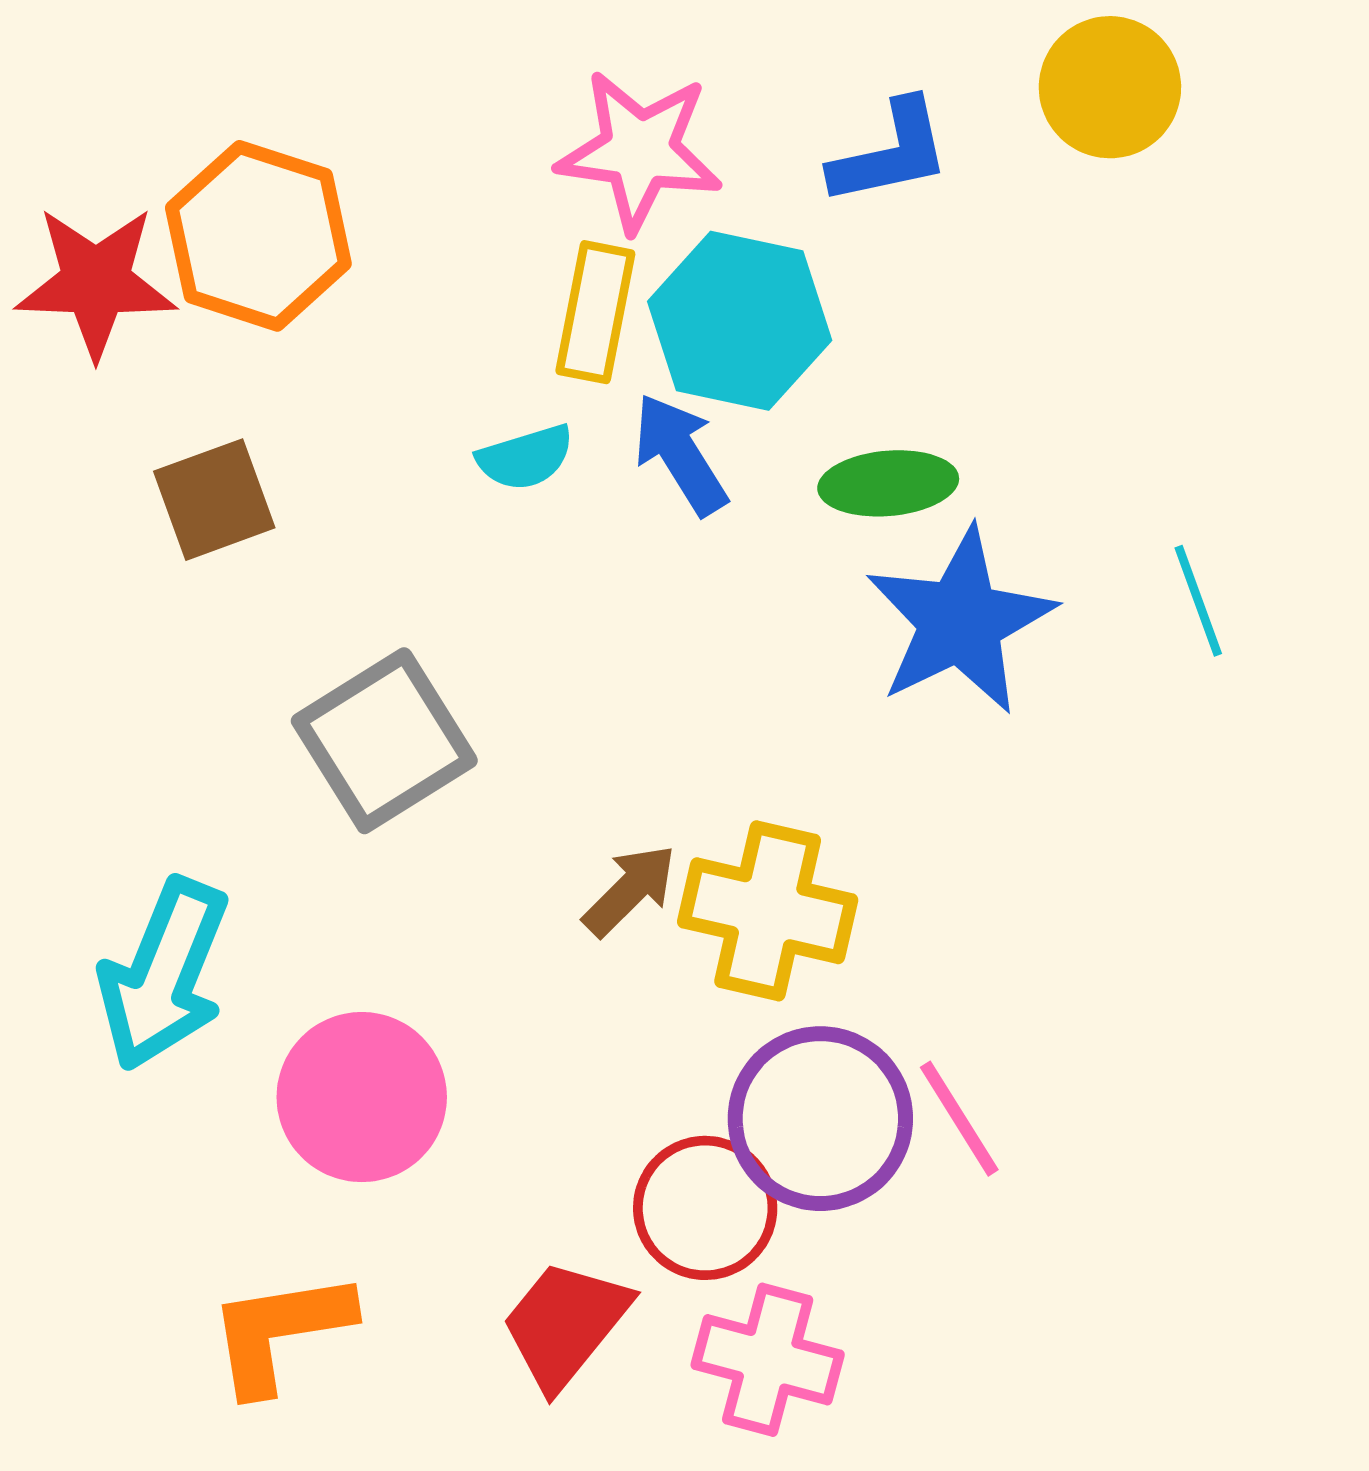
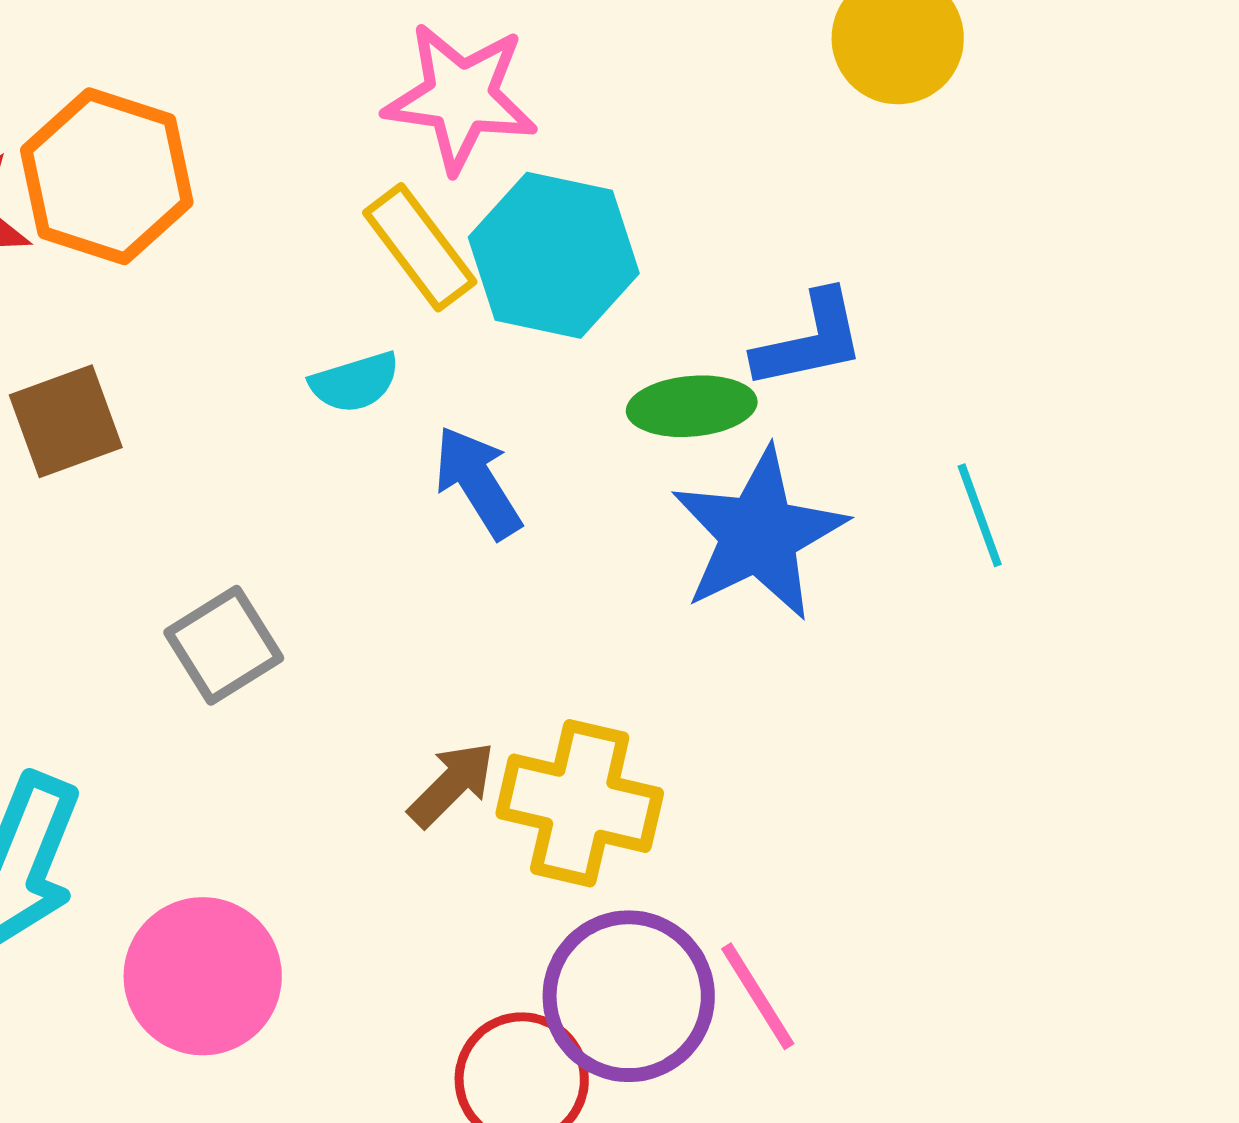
blue L-shape: (890, 153) -> (810, 340), moved
yellow rectangle: (595, 312) -> (420, 247), turned -48
blue arrow: (680, 454) -> (478, 482), moved
gray square: (384, 741) -> (224, 645), size x0.7

